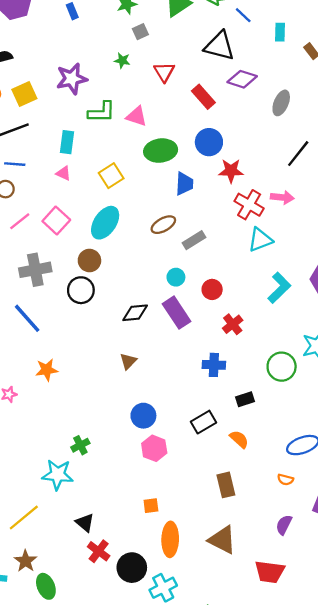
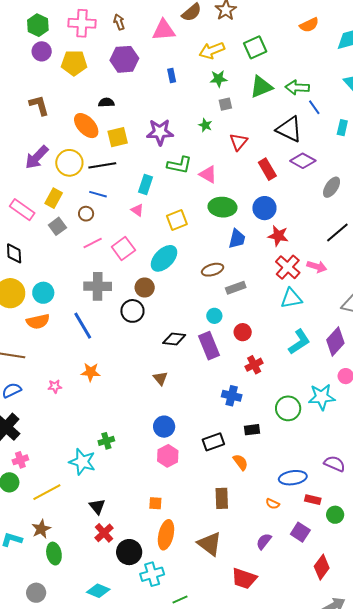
brown triangle: (128, 361) -> (160, 378), turned -35

